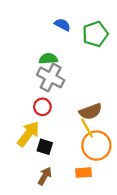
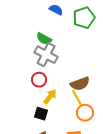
green semicircle: (48, 59) -> (44, 39), turned -147
yellow arrow: (28, 134) -> (50, 97), moved, size x0.7
orange circle: (96, 146) -> (85, 113), size x0.7

